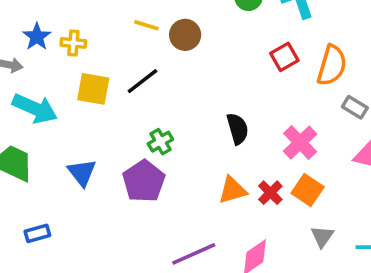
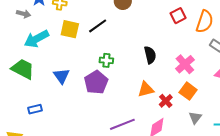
cyan arrow: (35, 108) -> (36, 39), turned 125
green cross: (160, 142) -> (106, 60), turned 32
red cross: (270, 193) -> (166, 101), moved

